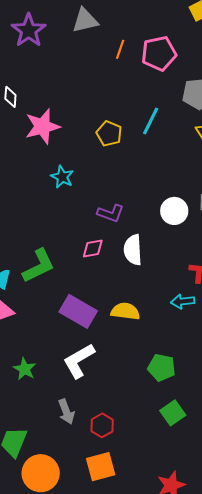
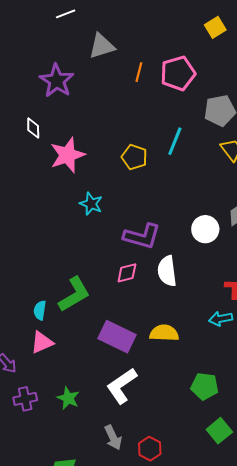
purple star: (29, 30) -> (57, 81), moved
purple L-shape: (111, 213) -> (142, 236), size x1.4

